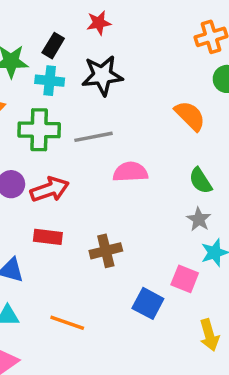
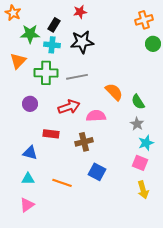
orange semicircle: (190, 116) -> (114, 92), moved
pink semicircle: (130, 172) -> (96, 116), moved
red arrow: (50, 189) -> (69, 107), moved
pink square: (185, 279) -> (140, 163), moved
blue square: (148, 303) -> (97, 172), moved

